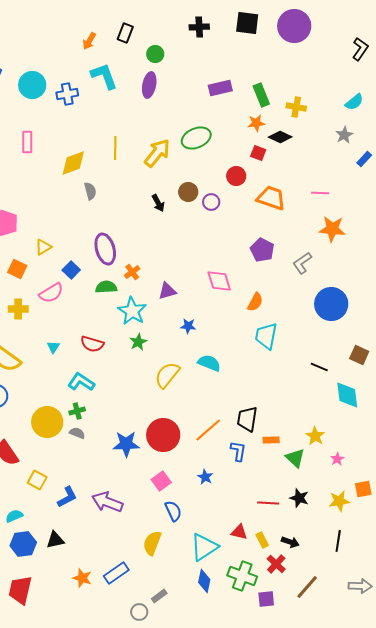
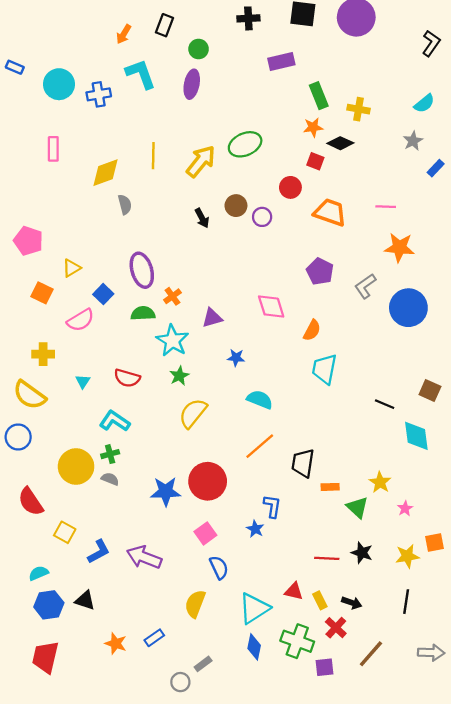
purple rectangle: (220, 88) -> (281, 61), moved
blue circle: (331, 304) -> (408, 308), moved
yellow cross: (18, 309) -> (43, 354), moved
yellow semicircle: (167, 375) -> (193, 413), moved
orange line: (208, 430) -> (260, 446), moved
blue L-shape: (238, 451) -> (272, 506), moved
black triangle: (55, 540) -> (85, 600), turned 30
blue rectangle: (116, 573) -> (154, 638), size x0.7

